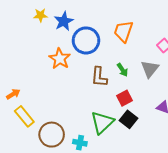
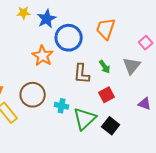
black square: (129, 119) -> (111, 126), moved
brown circle: (52, 135) -> (33, 95), moved
cyan cross: (80, 143) -> (62, 106), moved

